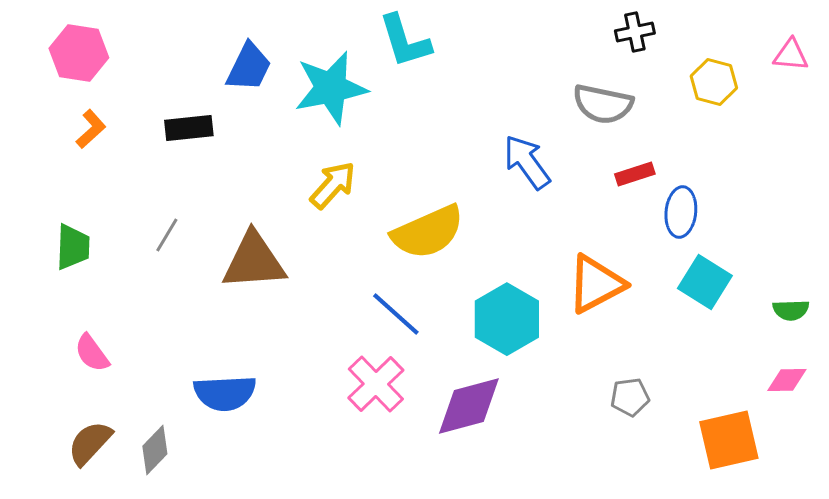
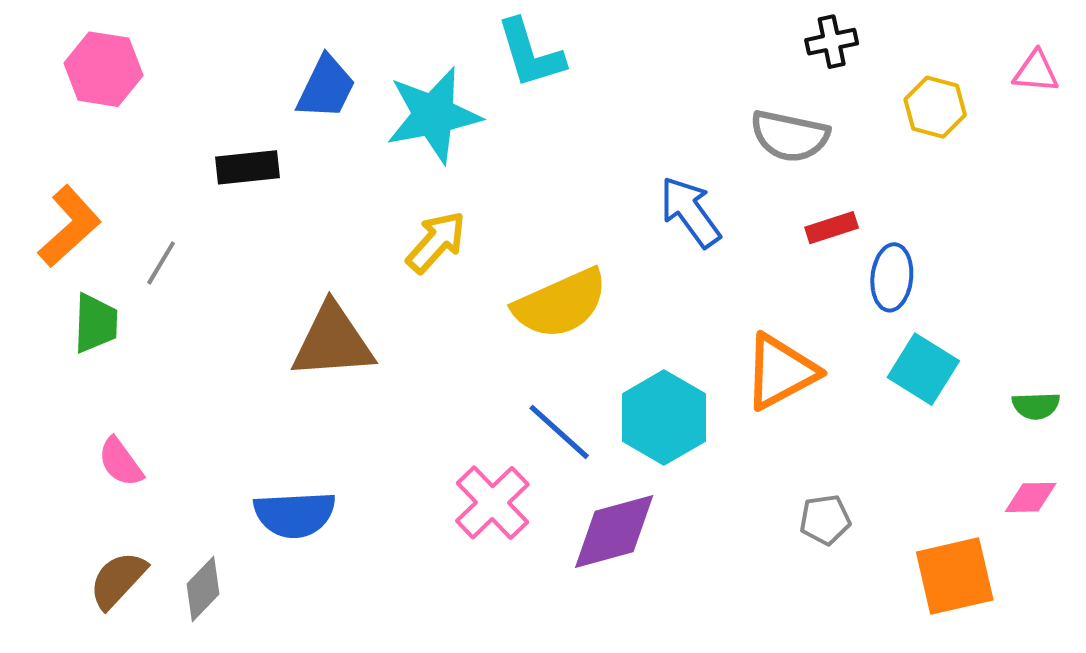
orange L-shape: (91, 129) -> (69, 226), moved, size x1.6
gray line: (167, 235) -> (161, 263), moved
blue line: (396, 314) -> (559, 432), moved

